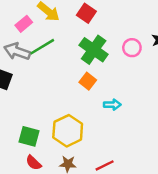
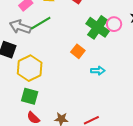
green cross: (94, 50) -> (98, 27), moved
yellow hexagon: (68, 131) -> (30, 68), moved

